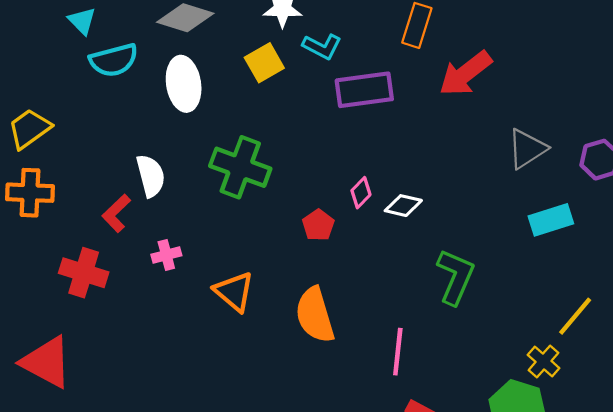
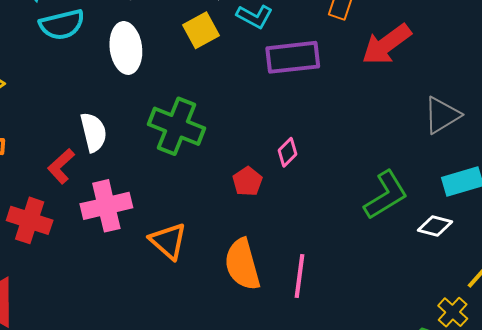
white diamond: (403, 206) -> (435, 226), moved
pink cross: (166, 255) -> (106, 206), size x1.8
green L-shape: (455, 277) -> (386, 195), moved, turned 34
pink line: (398, 352) -> (299, 276), moved

